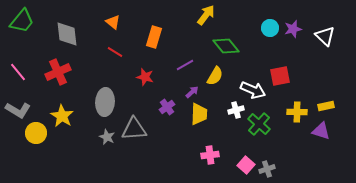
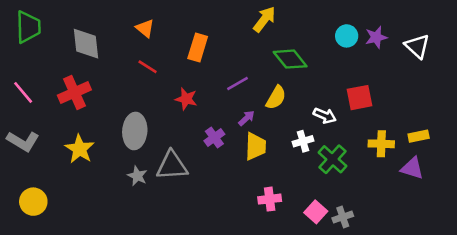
green trapezoid: (22, 21) -> (28, 27), turned -40
white arrow: (253, 90) -> (325, 116), size x0.7
yellow circle: (36, 133) -> (33, 202), moved

